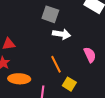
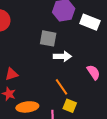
yellow square: (69, 84) -> (70, 106), moved

